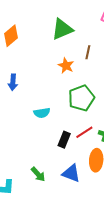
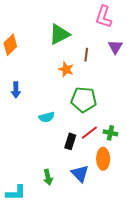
green pentagon: (81, 98) -> (84, 100), turned 30
blue triangle: (71, 173) -> (80, 174), turned 30
green arrow: (38, 174) -> (48, 177), turned 35

